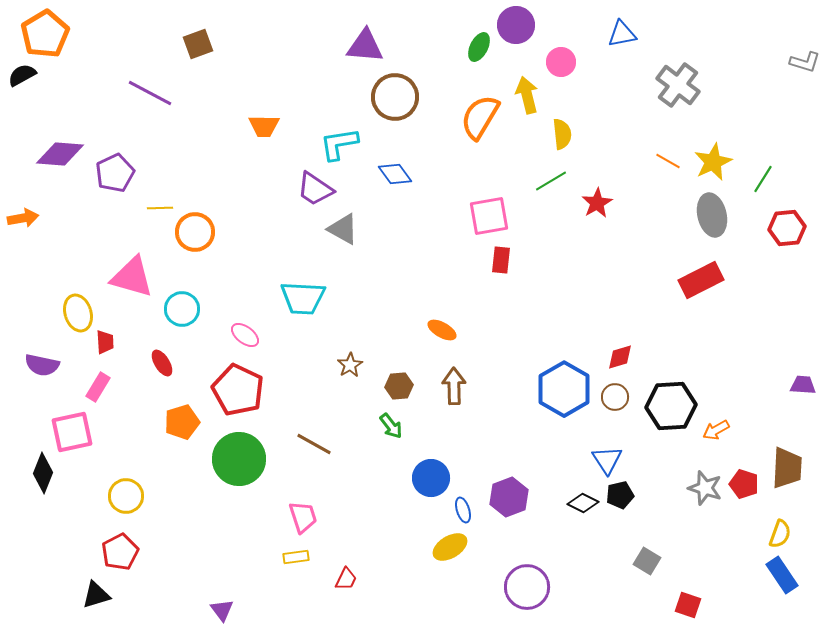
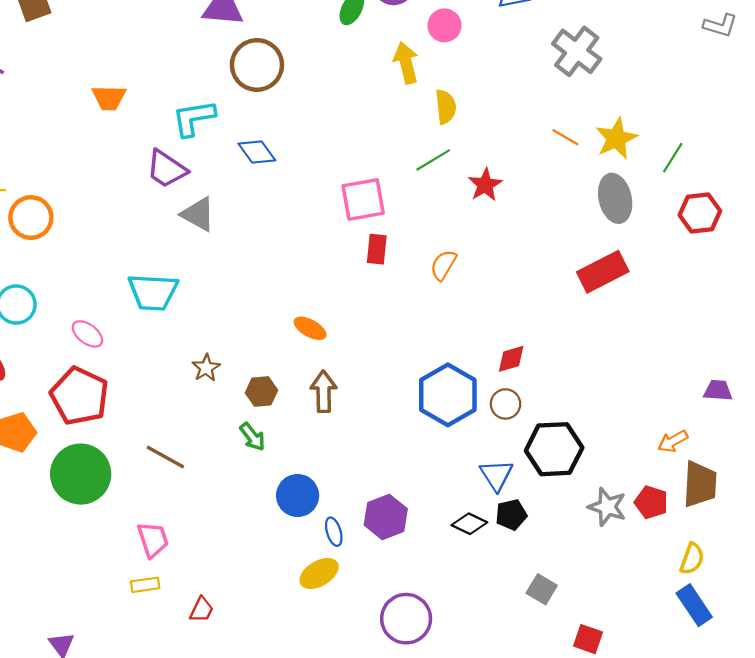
orange semicircle: (480, 117) -> (443, 265), moved, size x0.6
black hexagon: (671, 406) -> (554, 449), moved
orange arrow: (716, 430) -> (673, 441), moved

